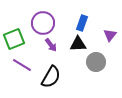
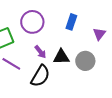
black triangle: (78, 44) -> (61, 57), moved
purple arrow: (51, 45) -> (40, 52), moved

